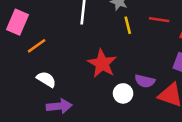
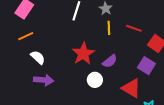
orange line: (37, 46) -> (26, 36), moved
purple semicircle: (145, 81) -> (110, 61), moved, turned -63

